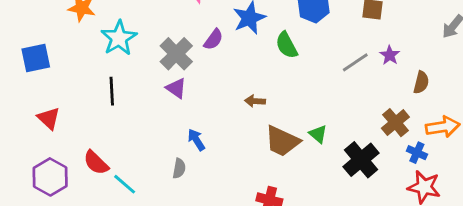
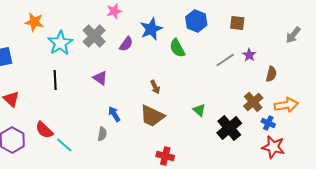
gray cross: (176, 54) -> (94, 36), moved
brown arrow: (255, 101) -> (155, 87), turned -120
brown trapezoid: (282, 141) -> (152, 116), moved

